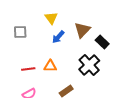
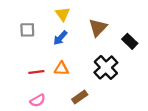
blue arrow: (58, 37) -> (60, 38), moved
black rectangle: (102, 42) -> (130, 41), moved

